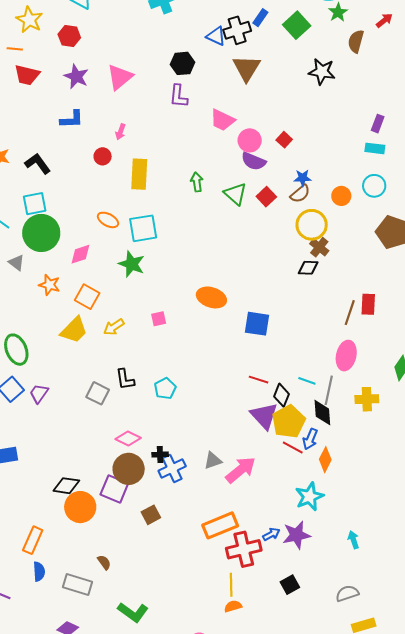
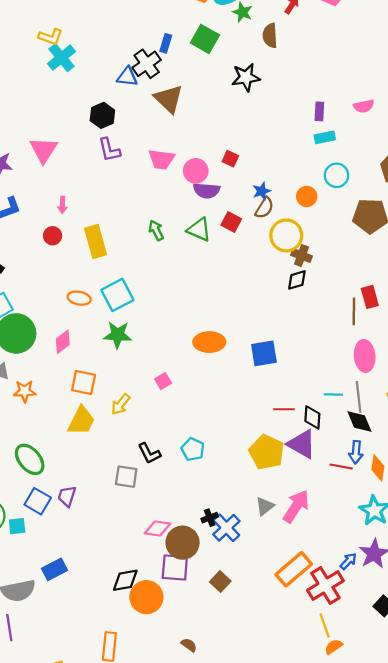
orange star: (49, 285) -> (25, 391), moved
yellow pentagon: (289, 422) -> (266, 452), moved
pink diamond: (128, 438) -> (158, 528), moved

